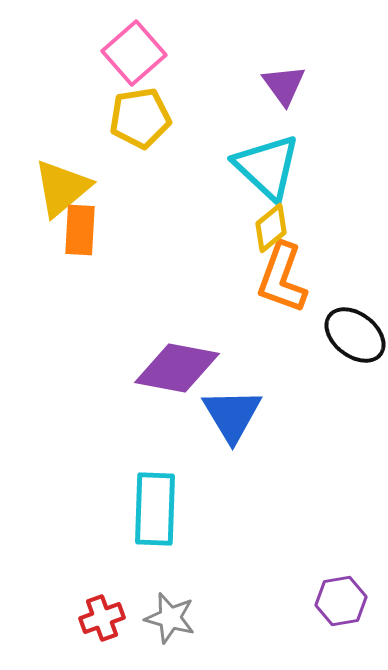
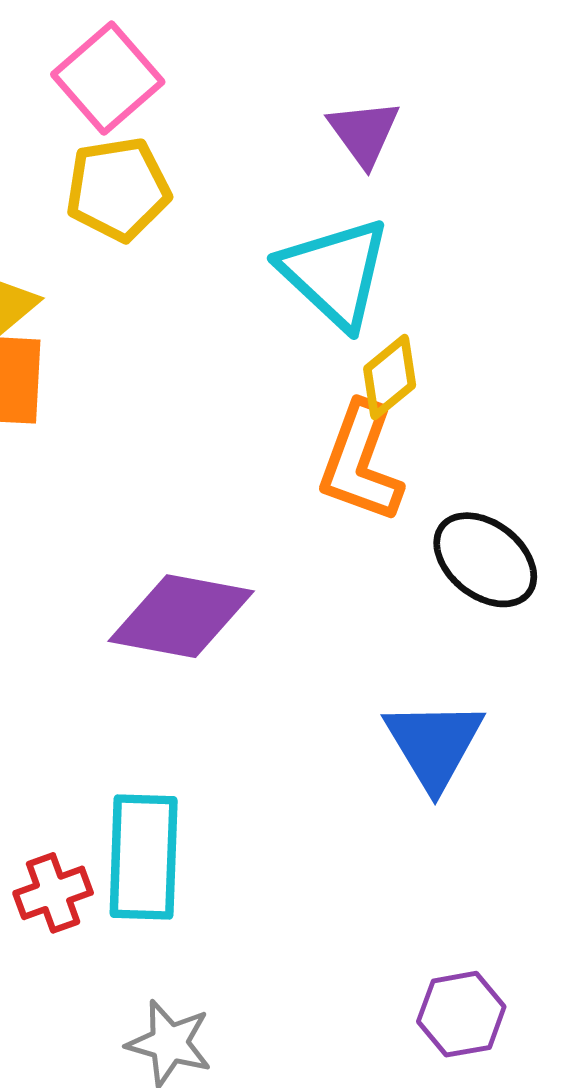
yellow diamond: (271, 228) -> (390, 377), moved
blue triangle: (232, 415) -> (434, 744), moved
red cross: (102, 618) -> (53, 893), moved

